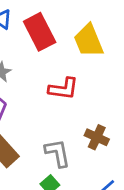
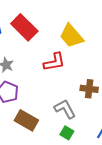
yellow trapezoid: (89, 41) -> (71, 36), moved

